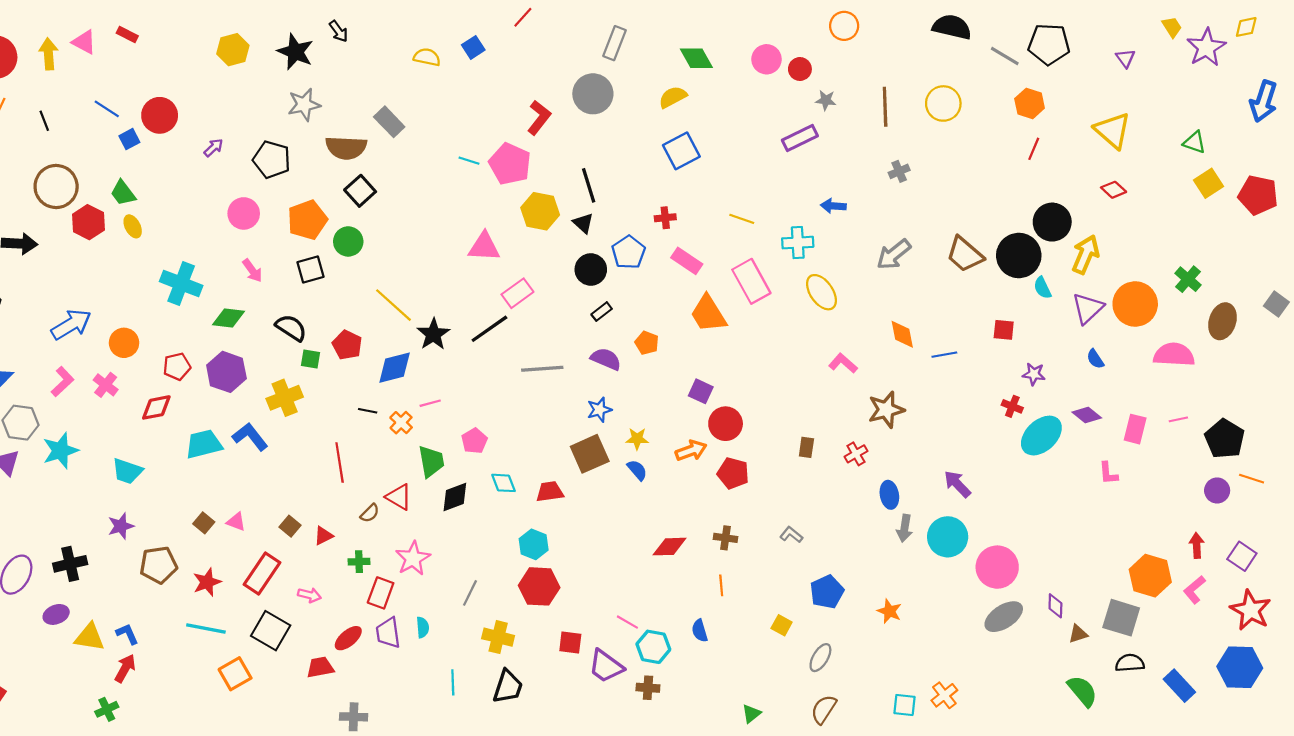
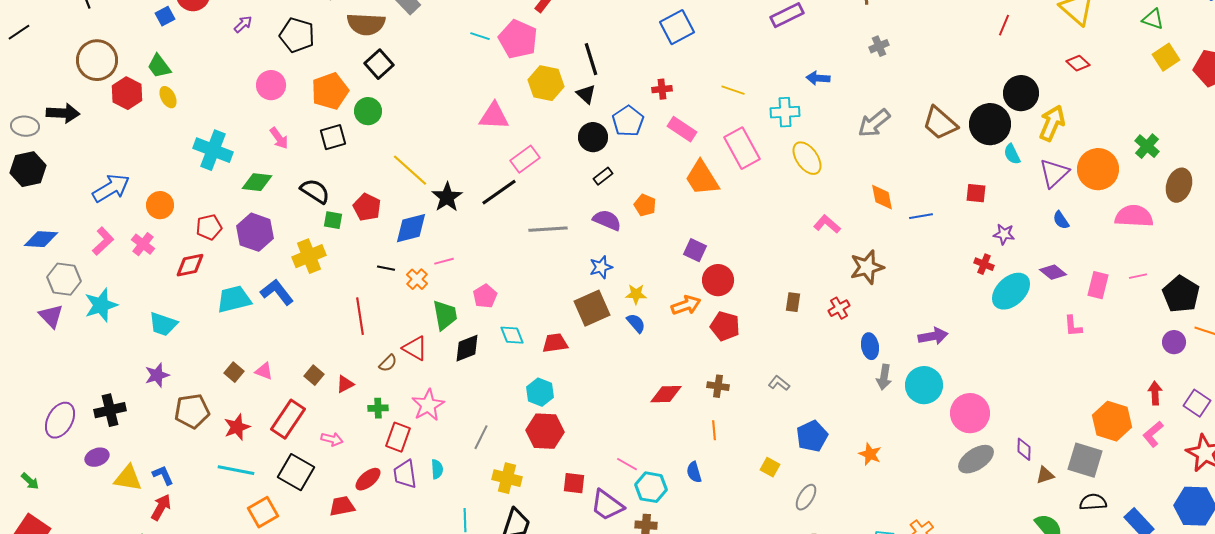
purple arrow: (957, 484) -> (933, 336), turned 124

